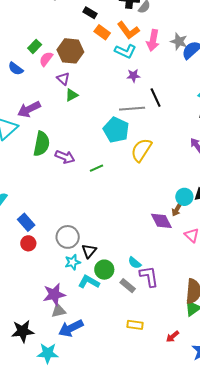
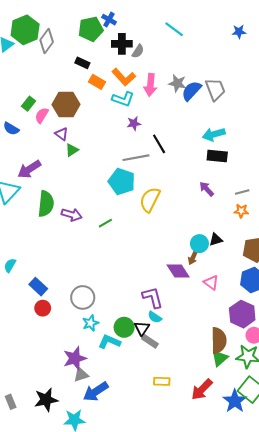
black triangle: (89, 251) -> (142, 328), moved
purple L-shape: (149, 276) -> (153, 297), moved
red arrow: (173, 336) -> (202, 389), size x1.6

